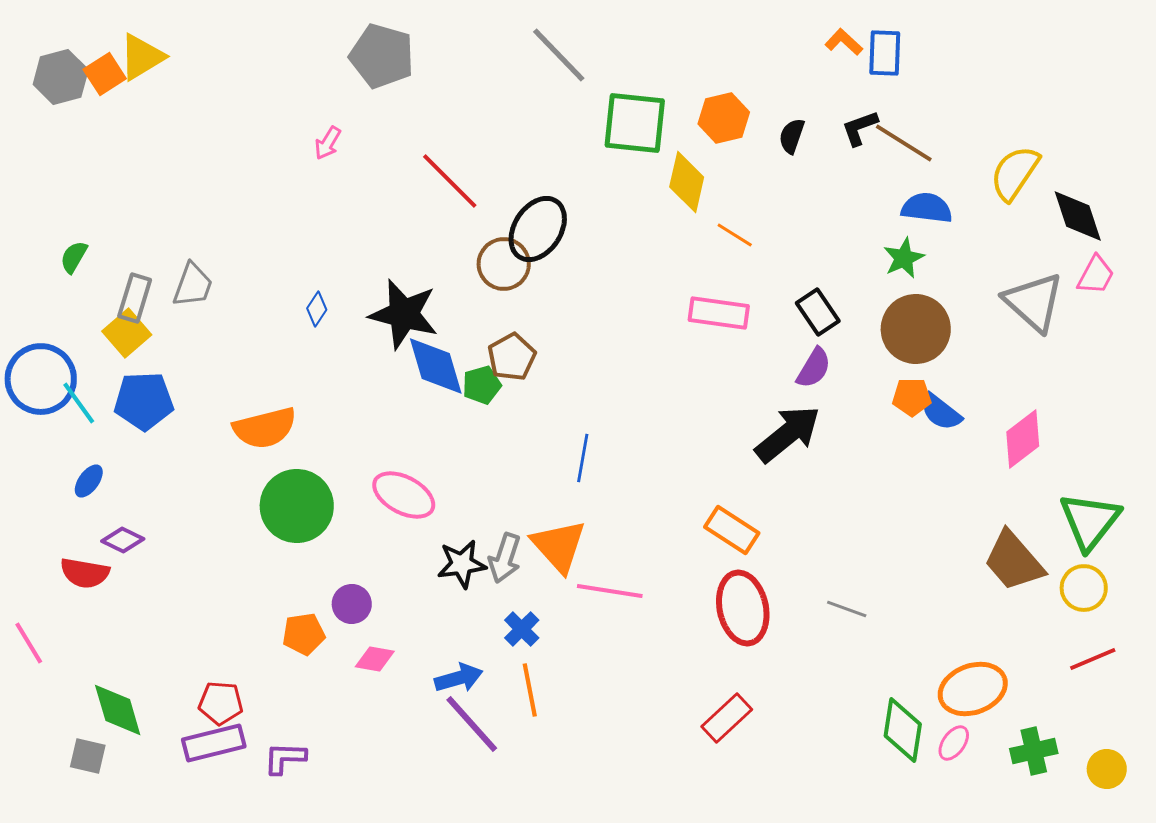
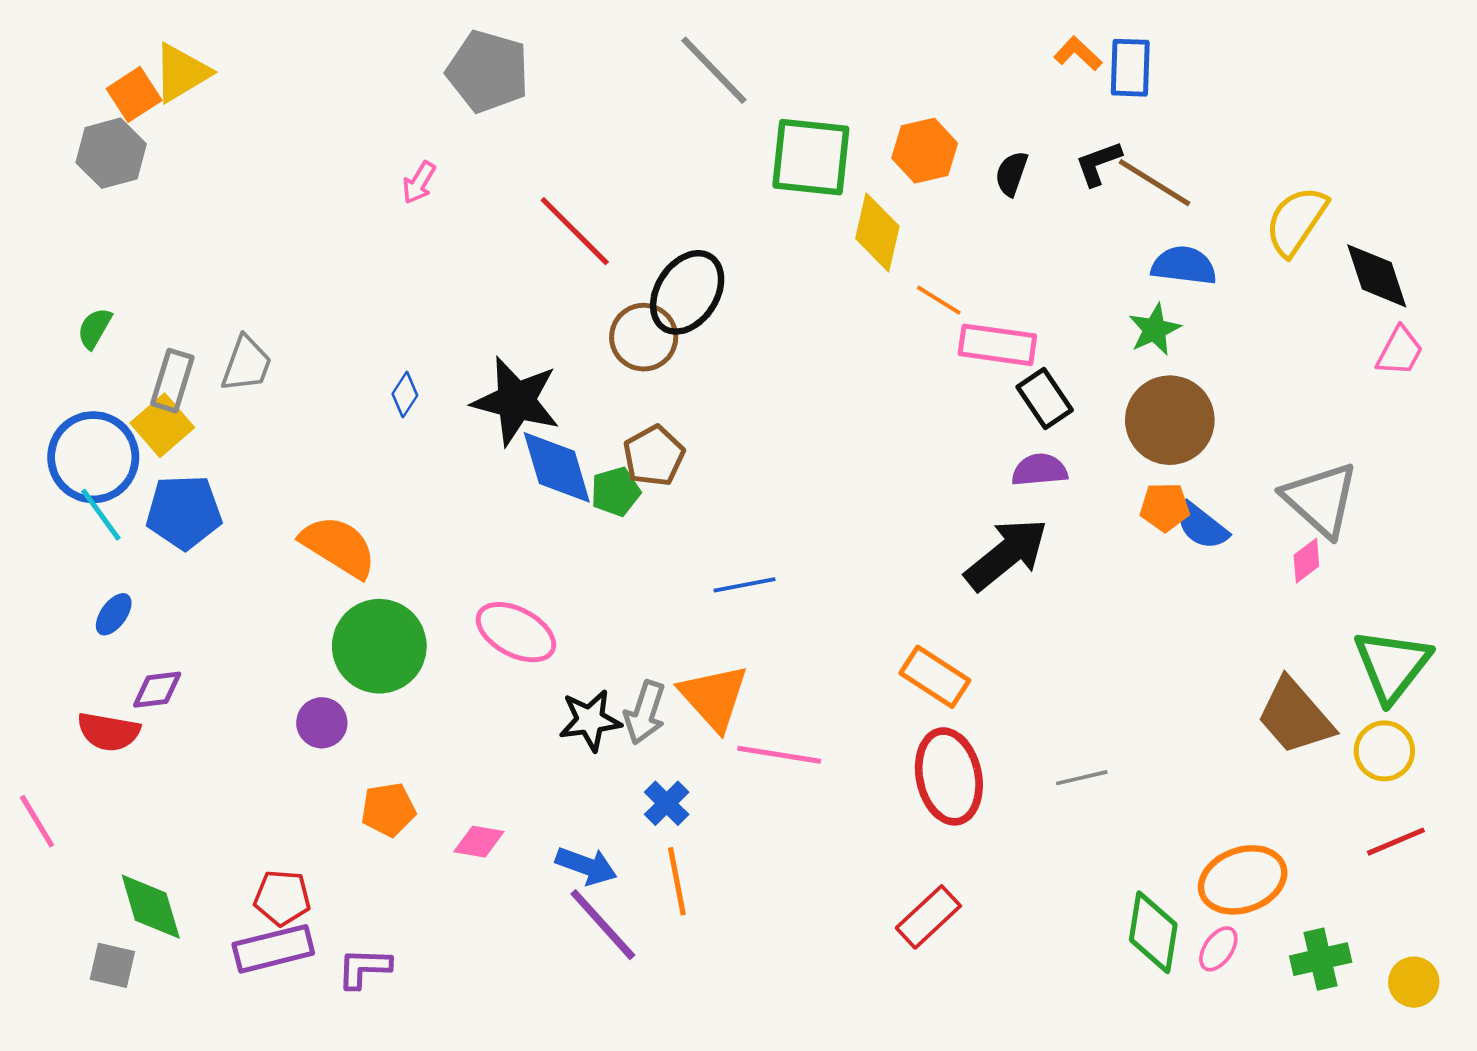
gray hexagon: (61, 77) -> (111, 153), moved
gray triangle: (1034, 302) -> (1321, 499), moved
pink rectangle: (719, 313) -> (997, 345), moved
purple semicircle: (814, 368) -> (1040, 470), turned -126
blue circle: (41, 379) -> (93, 457), moved
orange semicircle: (265, 428) -> (338, 547), turned -134
pink diamond: (1023, 439) -> (1306, 561), size x0.6
blue line: (583, 458) -> (745, 585), turned 69
purple diamond: (123, 540) -> (157, 690), turned -33
purple circle: (352, 604) -> (322, 723), moved
gray line: (847, 609) -> (1082, 778), turned -33
blue arrow: (459, 678) -> (586, 866), turned 36

